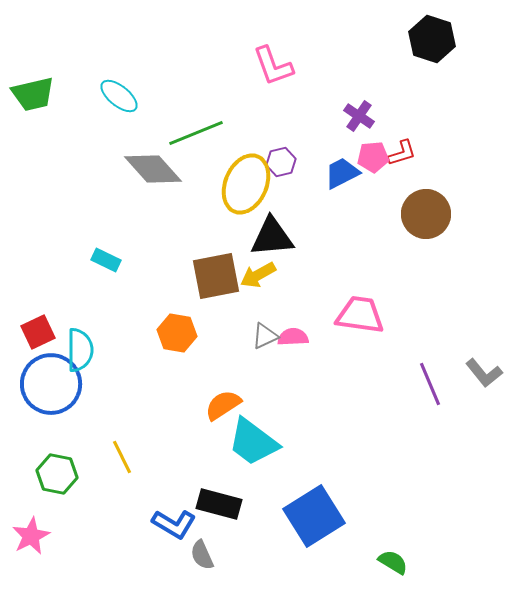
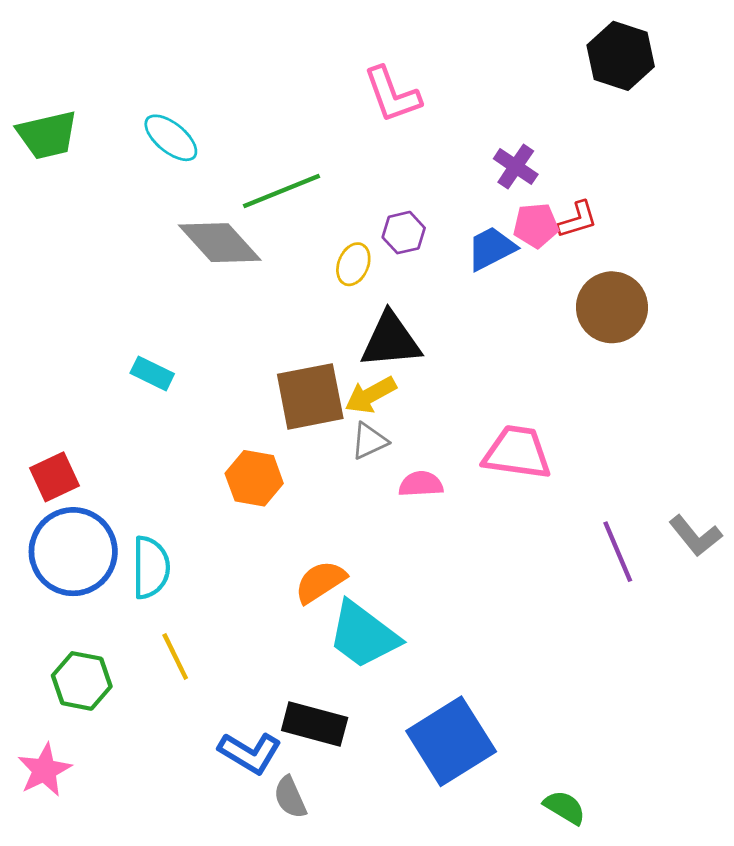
yellow ellipse: (246, 184) -> (353, 264), size x0.5
gray triangle: (265, 336) -> (369, 441), moved
cyan semicircle: (80, 350) -> (151, 567), moved

